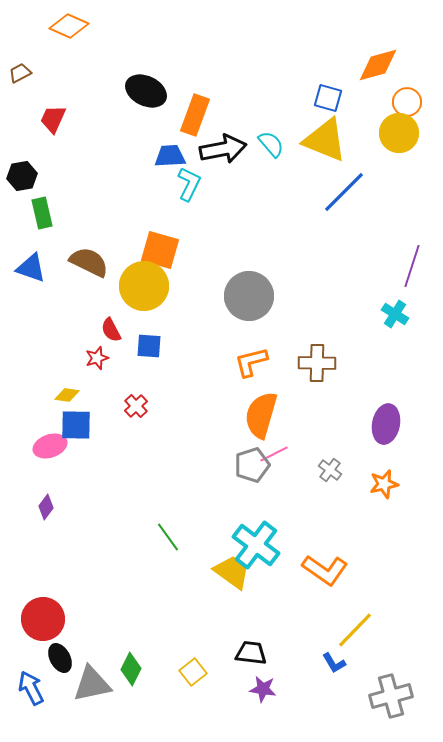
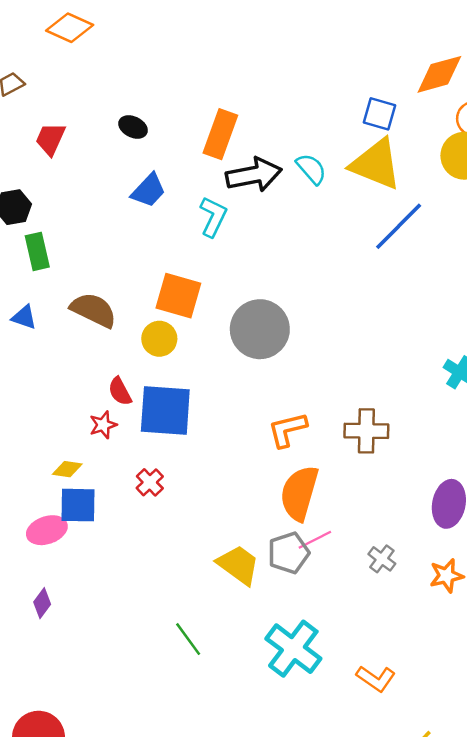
black ellipse: (146, 91) -> (133, 127), moved, size x0.6
blue trapezoid: (170, 156) -> (149, 190), moved, turned 136
blue triangle: (31, 268) -> (24, 317), size x0.7
yellow circle: (144, 286) -> (159, 339), size x0.6
gray circle: (249, 296) -> (260, 329), moved
blue square: (149, 346) -> (165, 411), size x1.8
orange L-shape: (325, 570) -> (376, 679), size x0.7
yellow trapezoid: (232, 572) -> (238, 565), moved

